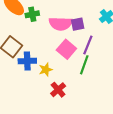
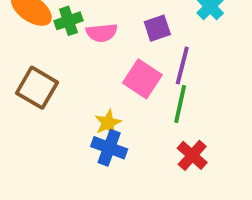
pink semicircle: (61, 24) -> (102, 33), moved, size x0.7
blue cross: (27, 61) -> (109, 148), moved, turned 30
red cross: (58, 90) -> (192, 155), moved

